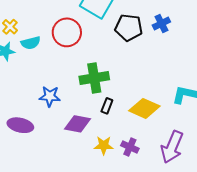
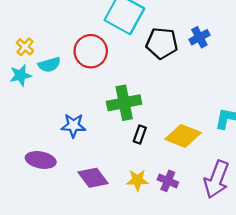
purple diamond: (77, 124) -> (93, 178), moved, turned 44

